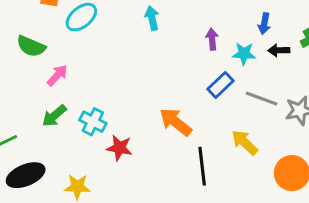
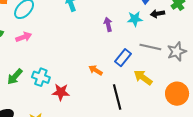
purple arrow: (212, 39) -> (108, 24), moved
pink arrow: (57, 75) -> (24, 37), moved, turned 35
blue rectangle: (221, 85) -> (123, 58), moved
orange arrow: (176, 122) -> (96, 70), size x0.6

